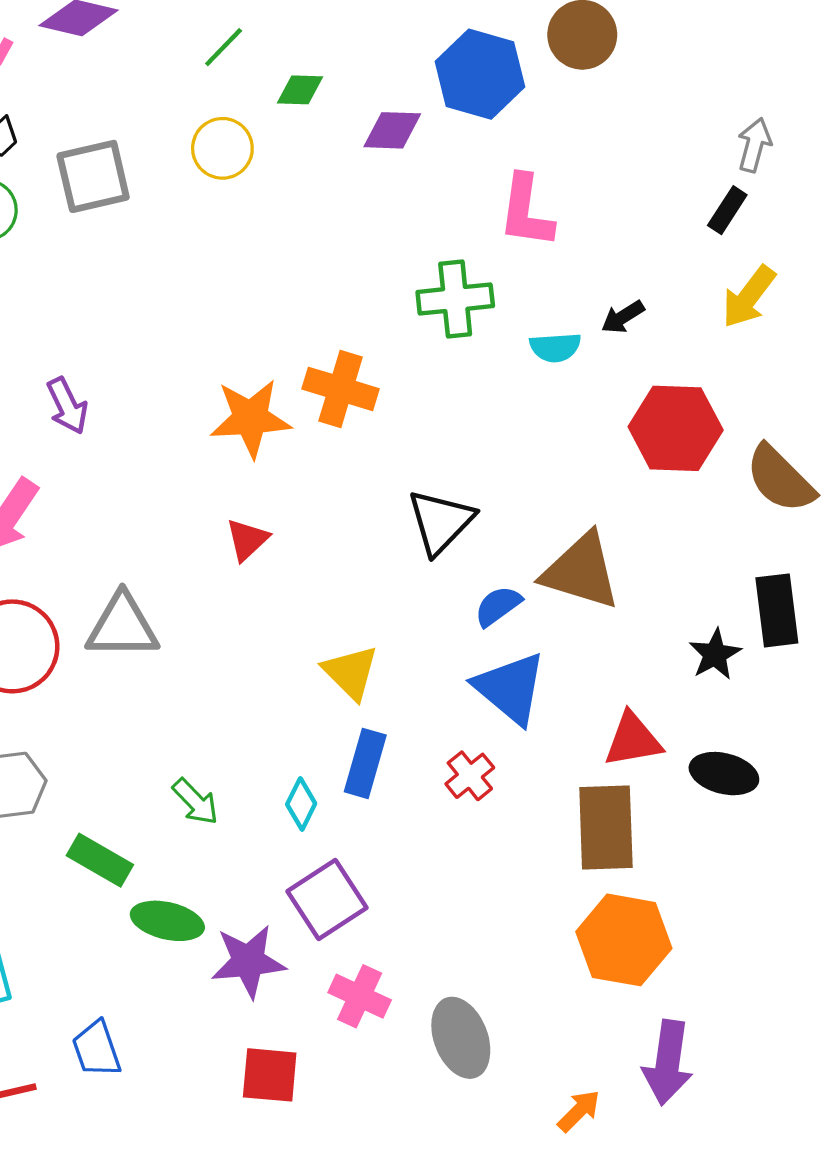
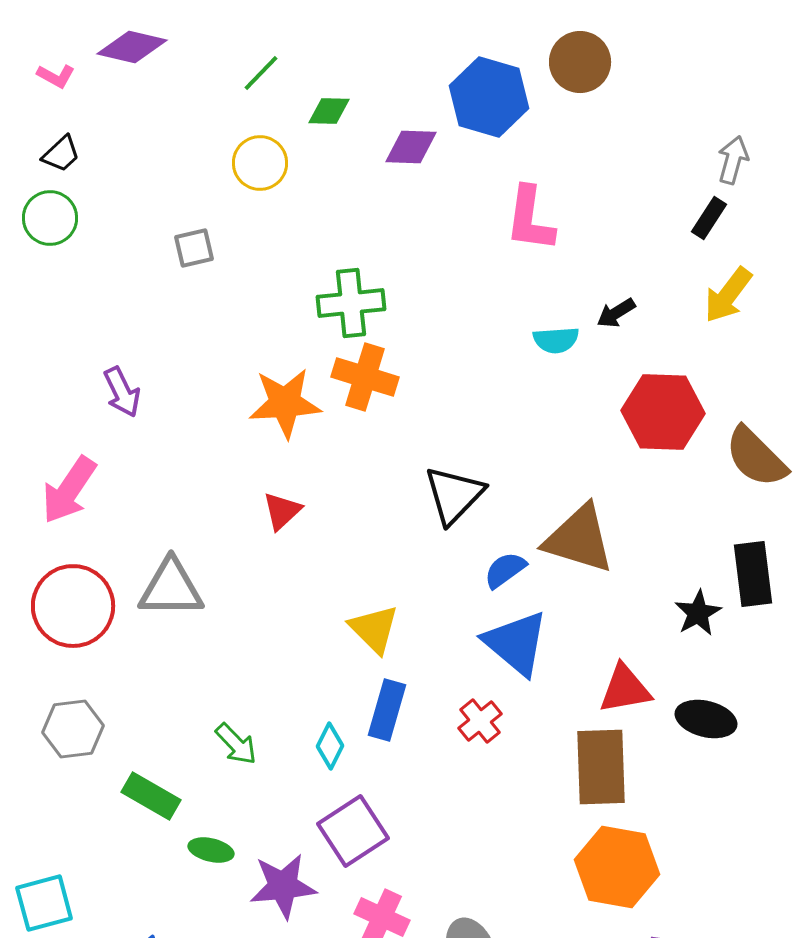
gray square: (93, 176) -> (194, 248), moved, size x0.6
green cross: (455, 299) -> (351, 303), moved
green ellipse: (167, 921) -> (211, 850), size x0.7

